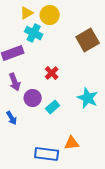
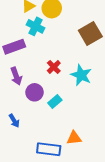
cyan star: (88, 98) -> (81, 75), moved
blue arrow: (12, 118) -> (14, 121), moved

